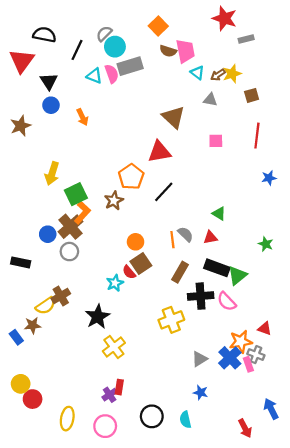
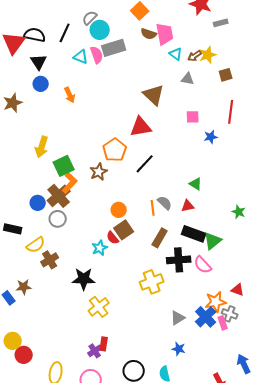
black semicircle: (44, 35) -> (35, 35), moved
blue star: (269, 178) -> (211, 137), moved
yellow semicircle: (46, 306) -> (36, 245), moved
black star: (98, 317) -> (84, 279), turned 30

